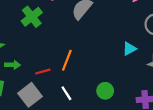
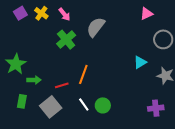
green cross: (32, 17) -> (66, 40), moved
green circle: (105, 91) -> (103, 105), moved

